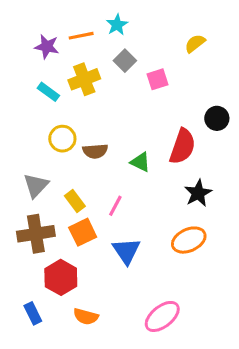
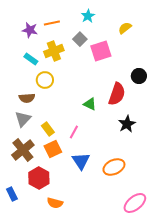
cyan star: (117, 25) -> (88, 16), moved
pink square: (158, 79) -> (101, 51), size x1.5
yellow circle: (62, 139) -> (45, 80), moved
brown semicircle: (95, 151) -> (27, 98), moved
brown cross: (36, 234) -> (23, 150), turned -30
orange ellipse: (189, 240) -> (114, 167), moved
blue rectangle: (33, 313) -> (12, 194), moved
pink ellipse: (162, 316) -> (135, 203), moved

